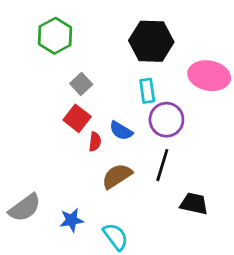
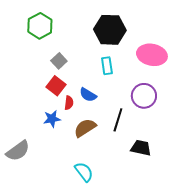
purple circle: (166, 120) -> (144, 96), moved
blue star: (72, 220) -> (52, 119), moved

